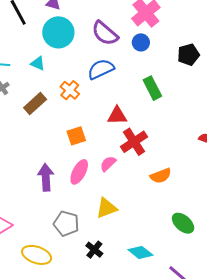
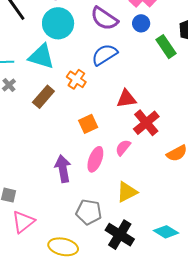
cyan triangle: (38, 63) -> (41, 57), size x1.8
green rectangle: (152, 88) -> (166, 47), moved
black cross: (94, 250) -> (120, 235), size x1.6

